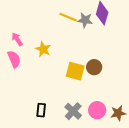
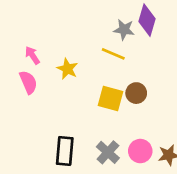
yellow line: (68, 17) -> (113, 54), moved
black rectangle: (41, 110) -> (65, 151), size x1.5

